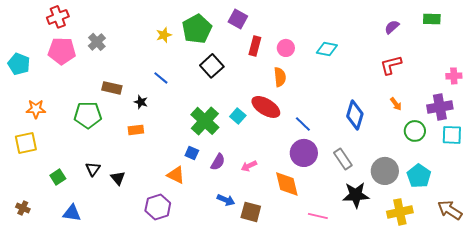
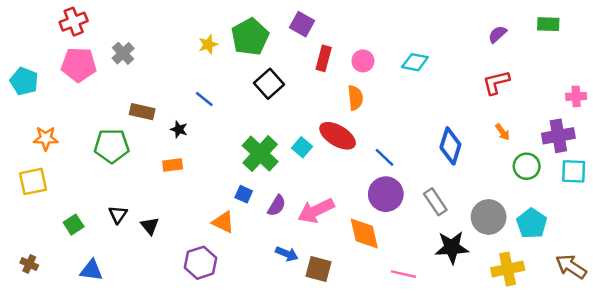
pink arrow: (249, 166) -> (316, 211), size x1.8

